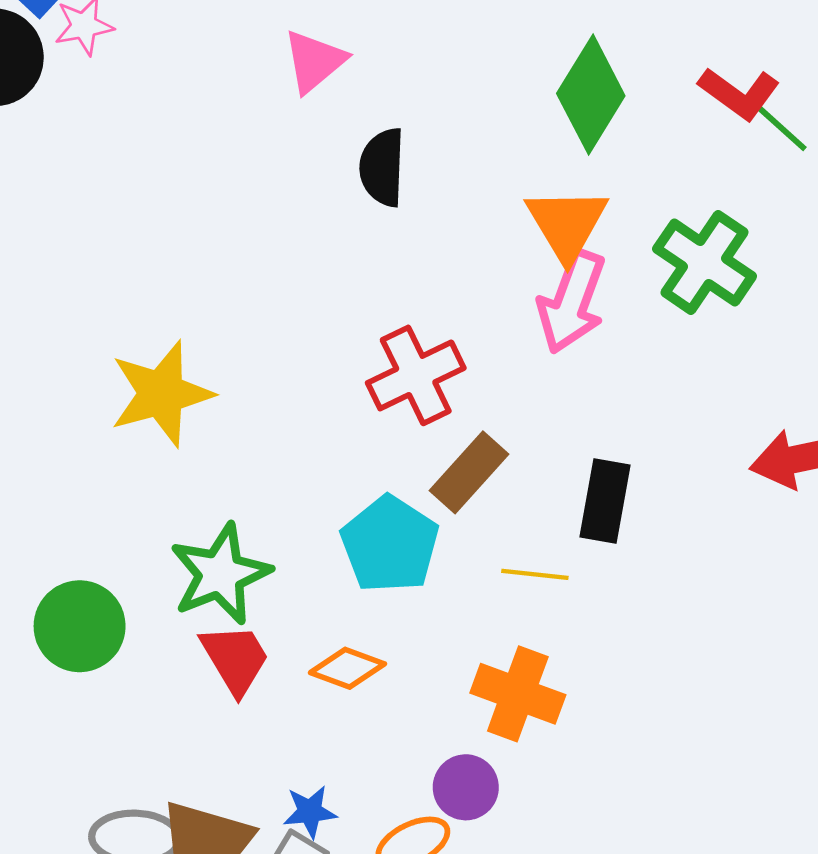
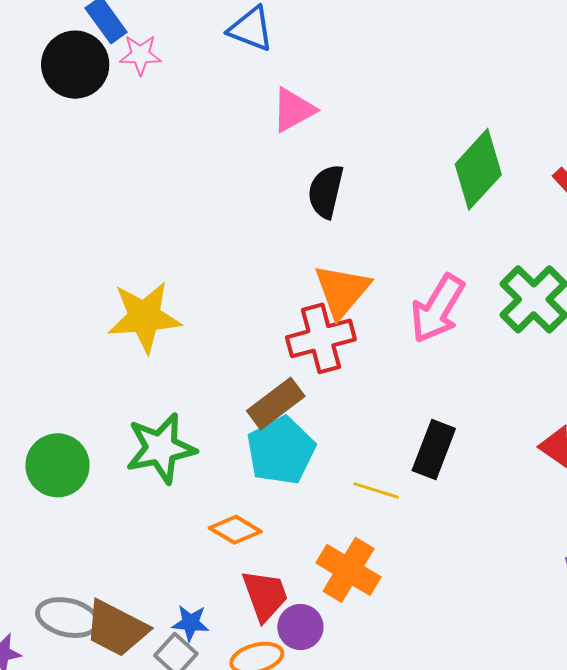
orange triangle: (567, 224) -> (342, 291), moved
brown rectangle: (469, 472) -> (276, 403), moved
red trapezoid: (235, 659) -> (265, 595), moved

